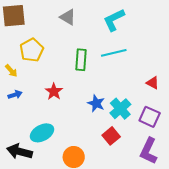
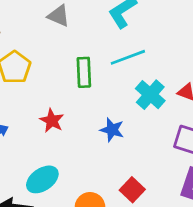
cyan cross: (120, 109) -> (150, 95), moved
red square: (111, 136) -> (132, 190), moved

